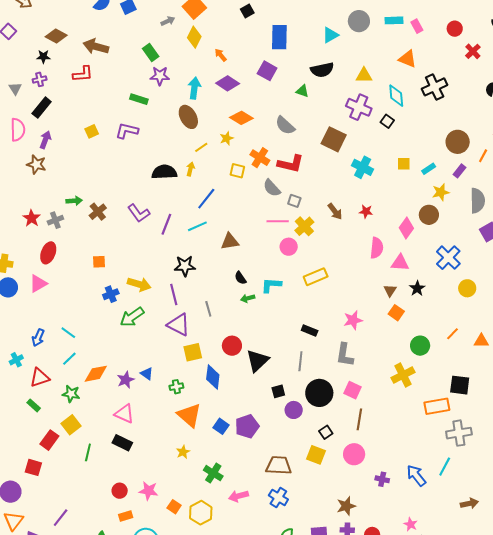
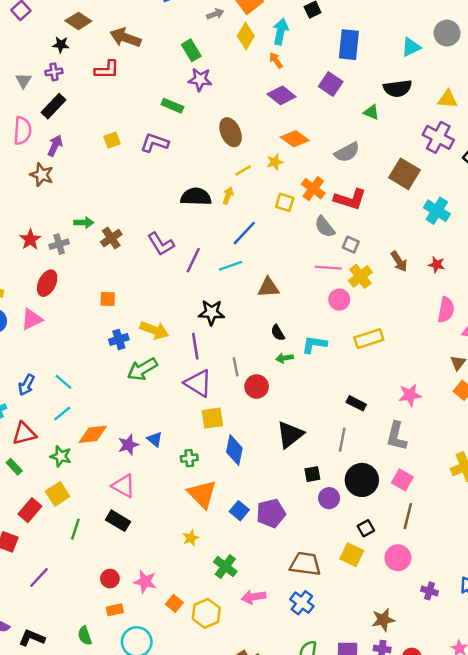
cyan arrow: (194, 88) -> (281, 32), moved
gray semicircle: (285, 125) -> (347, 152), turned -75
red circle: (232, 346) -> (257, 387), moved
purple line: (61, 518) -> (39, 577), moved

